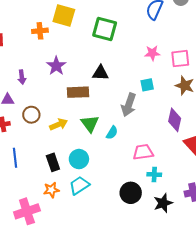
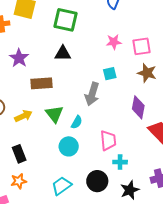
black triangle: (100, 73) -> (63, 53), moved
pink trapezoid: (143, 152) -> (108, 140), turned 95
cyan circle: (79, 159) -> (69, 146), moved
cyan trapezoid: (79, 185) -> (62, 186), moved

